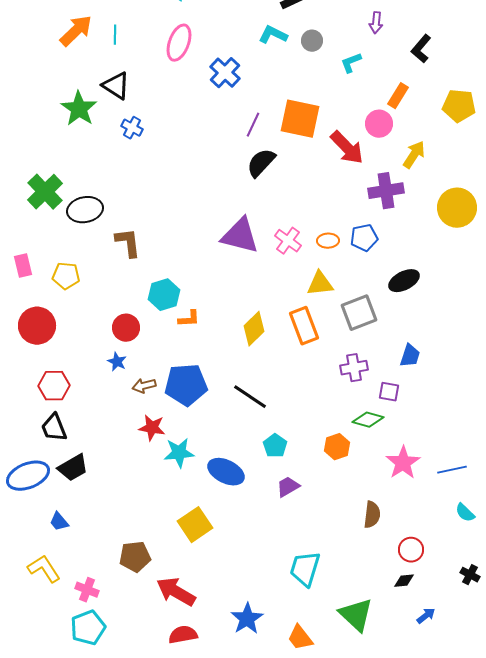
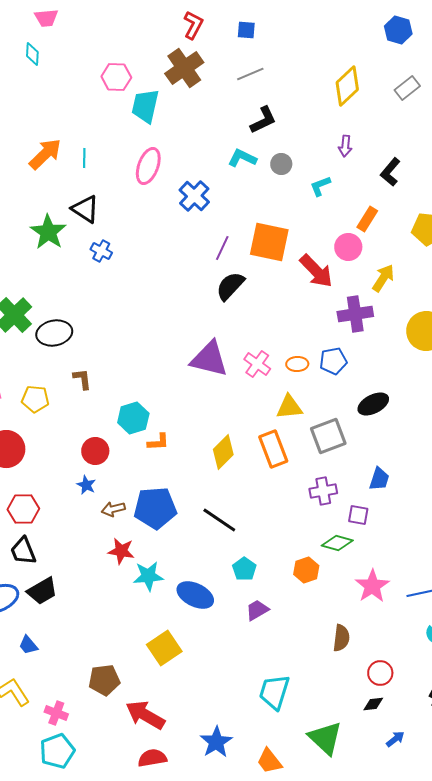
brown L-shape: (128, 243) -> (82, 379), moved, size x0.7

